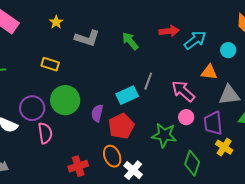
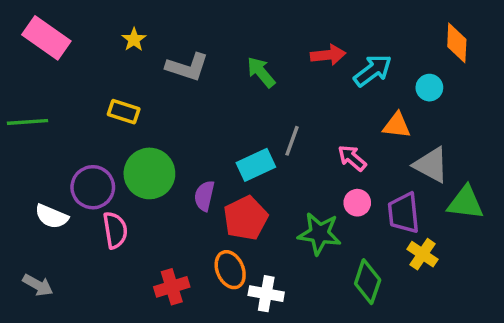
pink arrow: (183, 91) -> (352, 158), size x0.7
gray triangle: (229, 95) -> (431, 165), turned 35
white cross: (133, 170) -> (266, 294), turned -30

